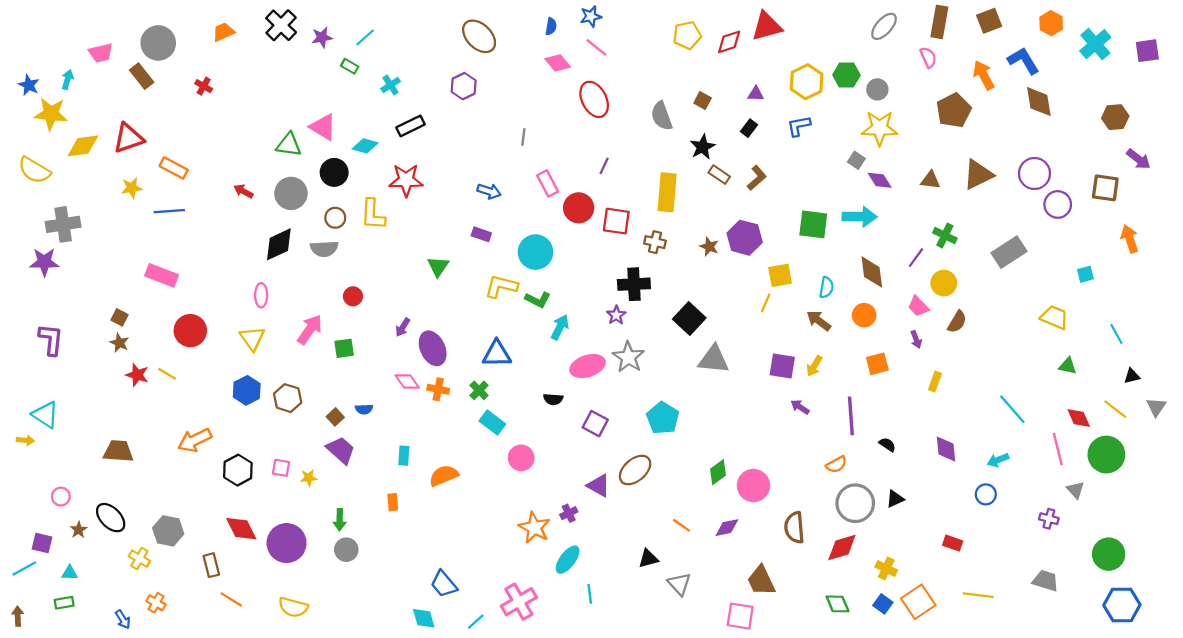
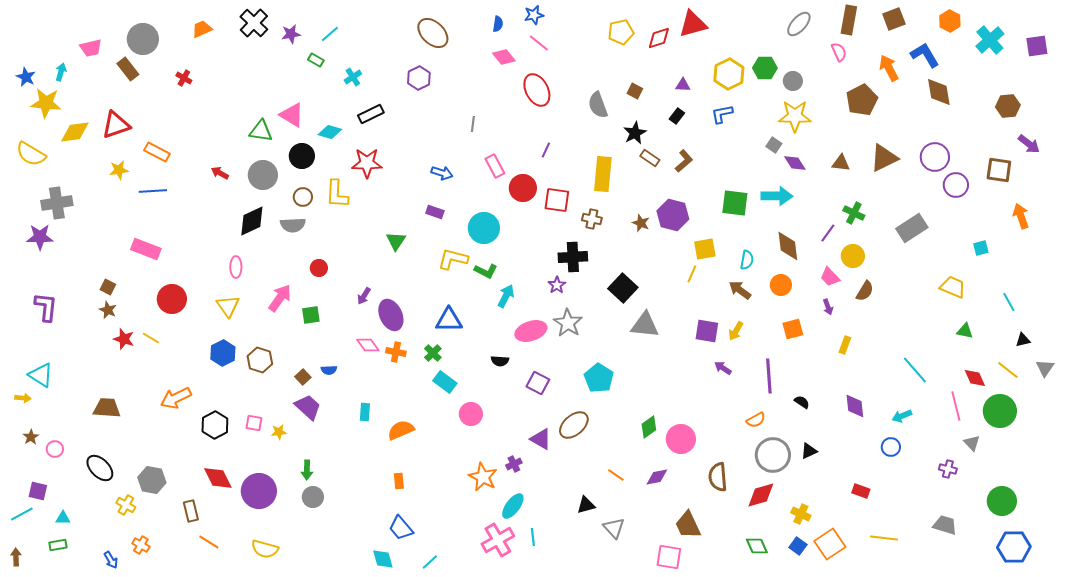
orange rectangle: (393, 502) -> (399, 481), moved
brown star: (79, 530) -> (31, 437), moved
pink cross: (519, 602) -> (498, 540), moved

